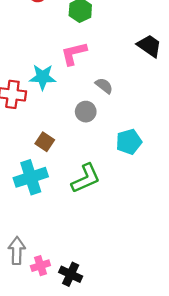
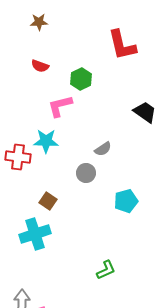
pink L-shape: (74, 53) -> (60, 106), moved
gray semicircle: (104, 86) -> (103, 149), turned 108
green L-shape: (86, 178) -> (106, 270), moved, size x0.7

